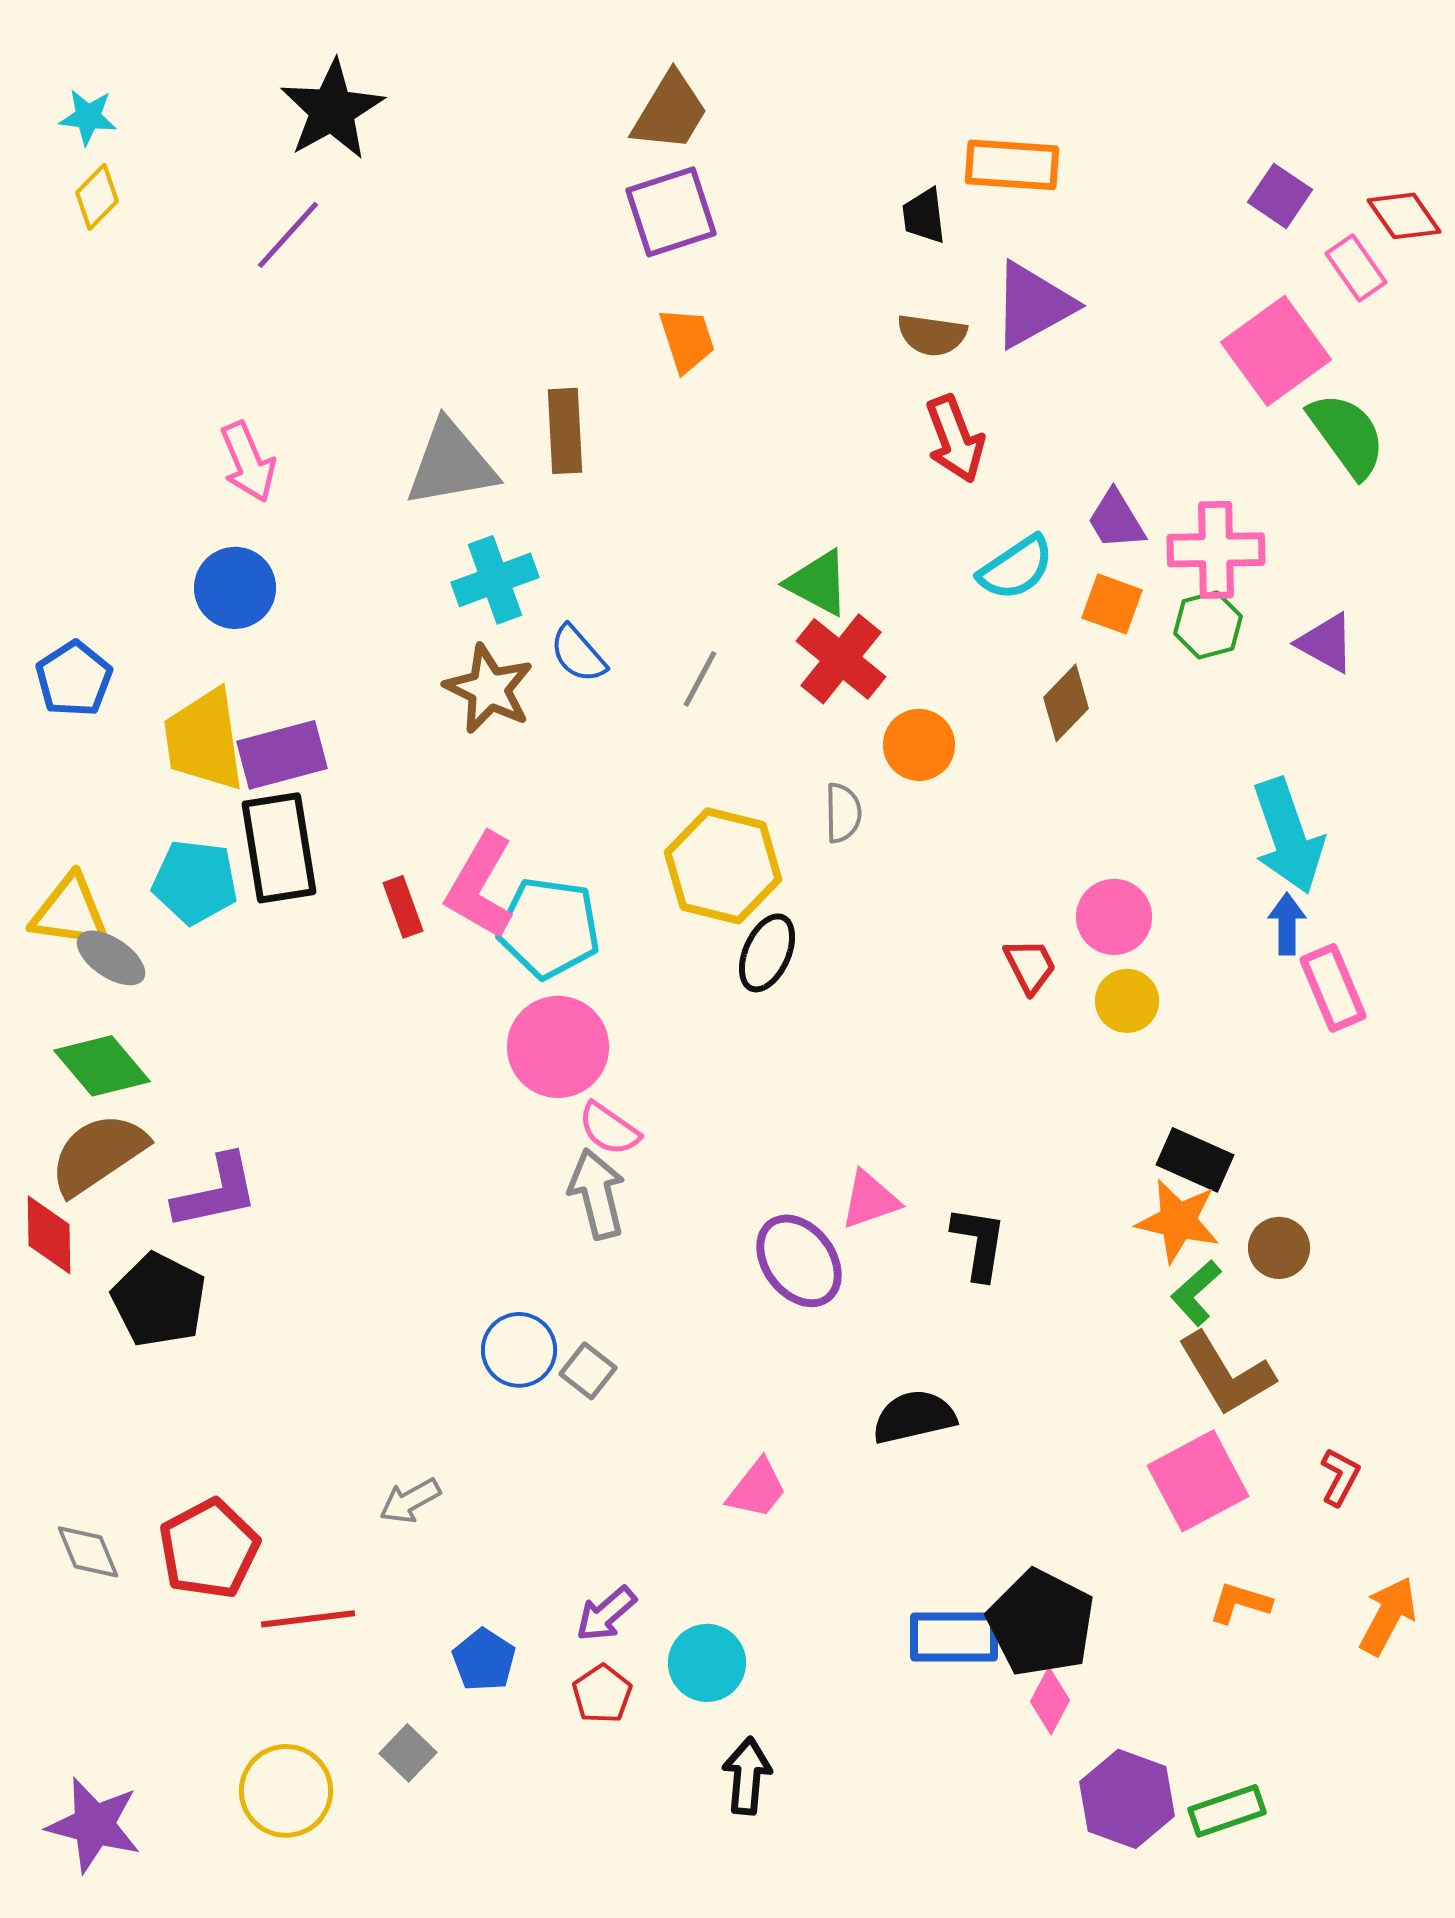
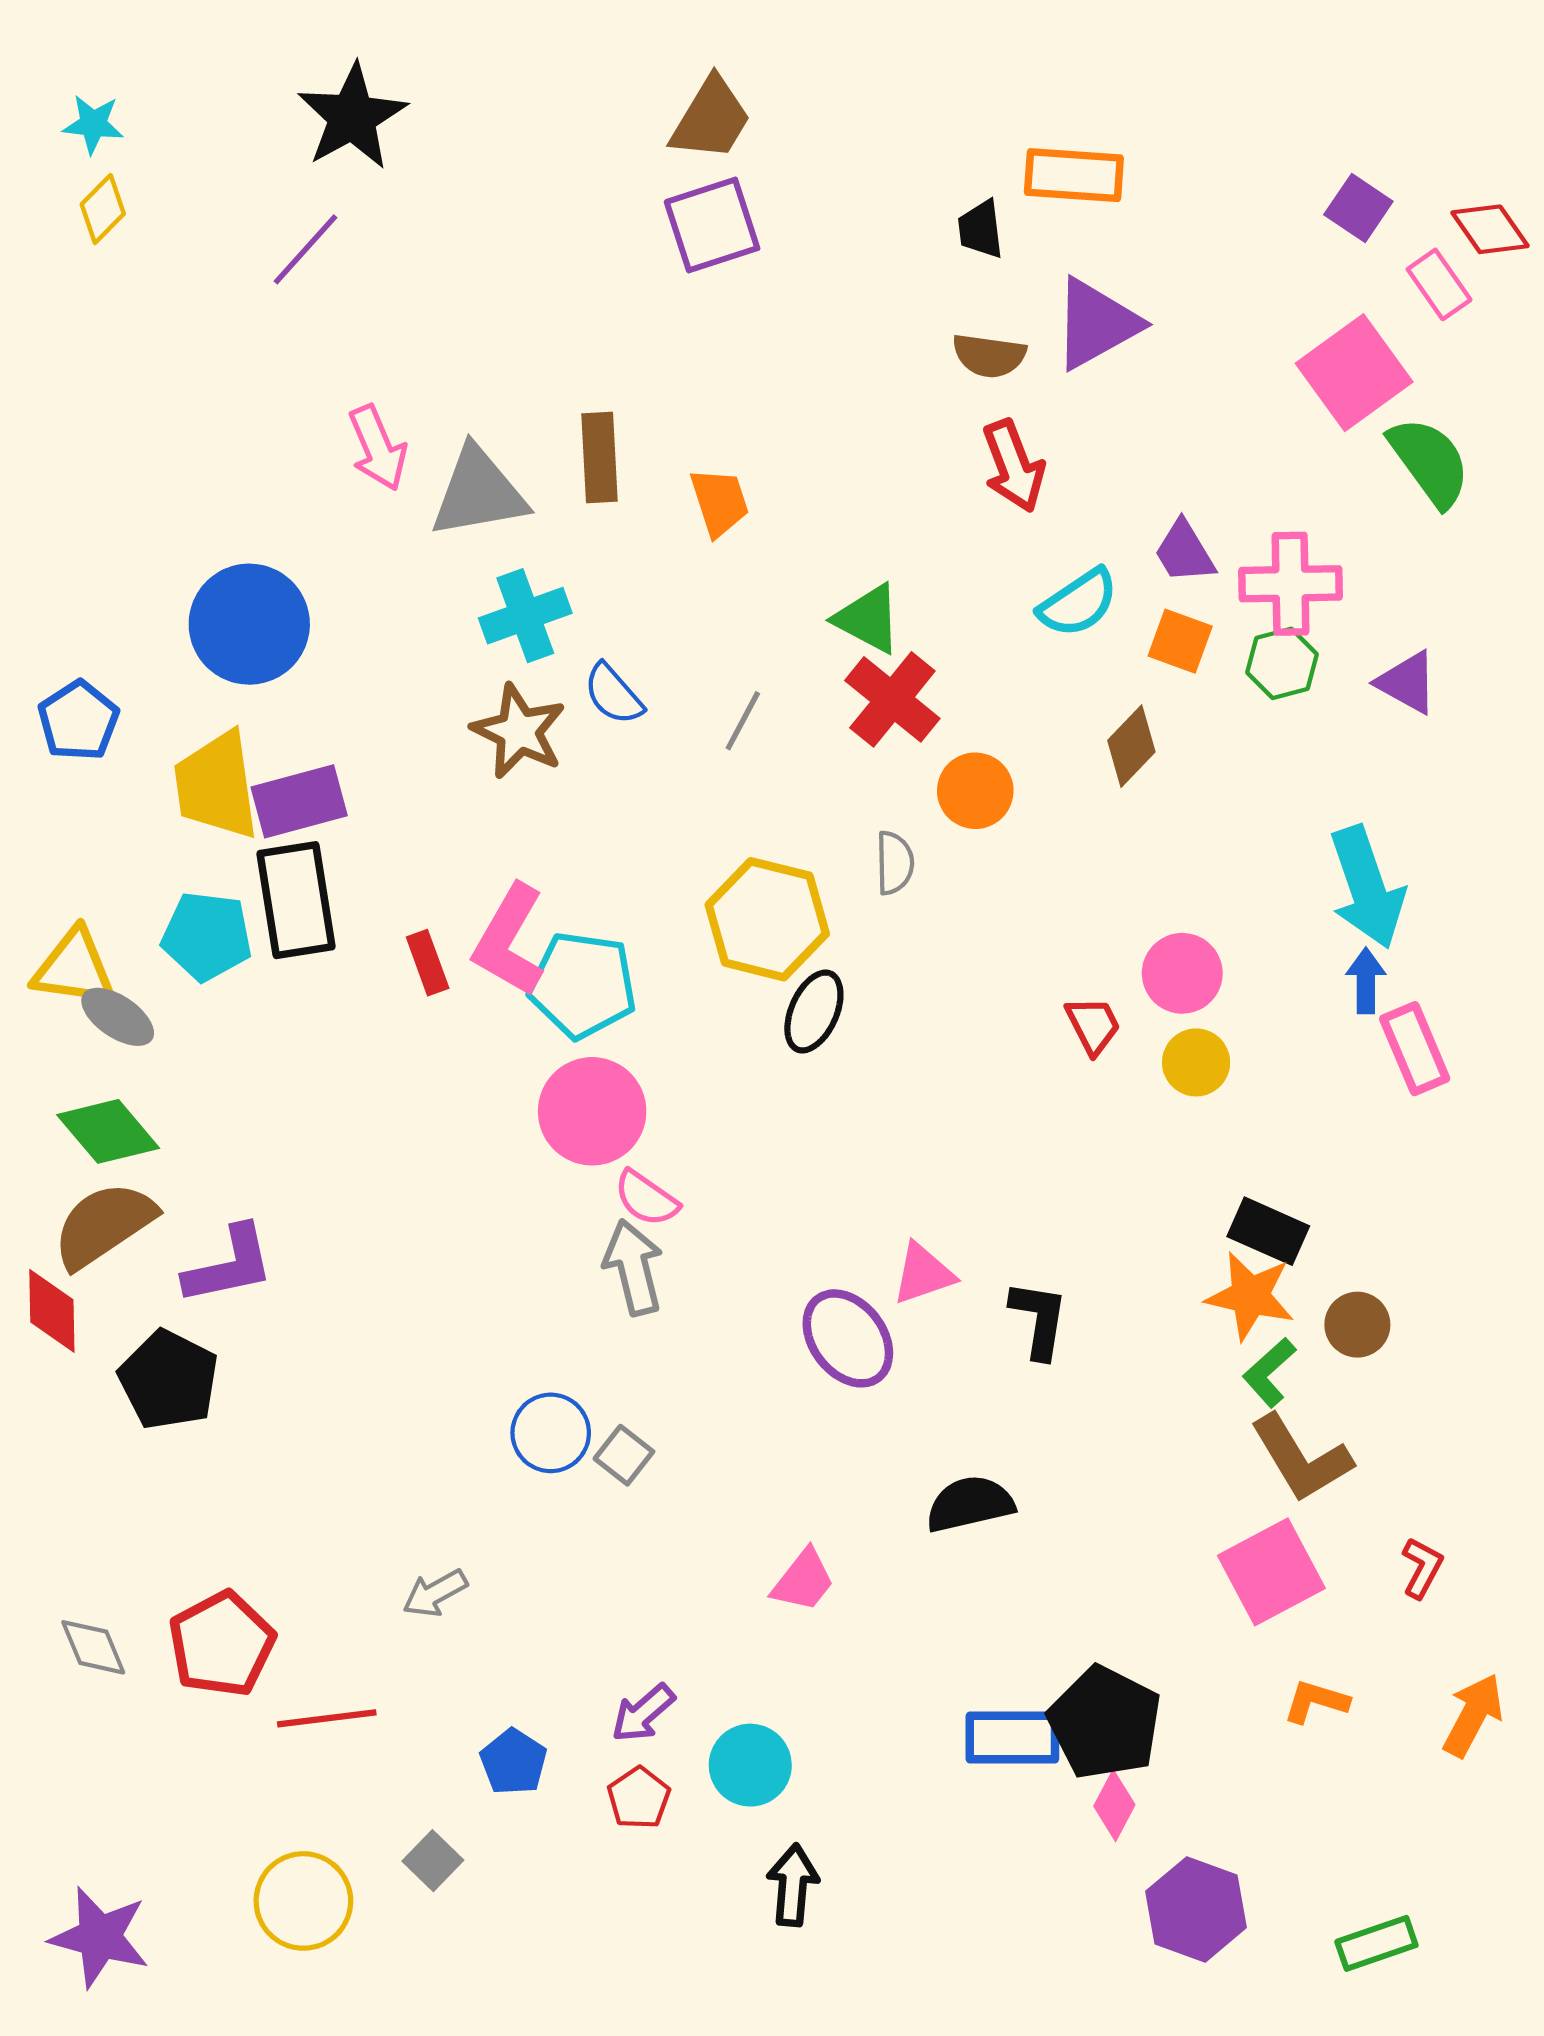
orange trapezoid: (687, 340) -> (719, 502), moved
pink arrow: (248, 462) -> (378, 448), moved
blue circle: (235, 588) -> (249, 624), size x1.4
green rectangle: (1227, 1811) -> (1376, 1943), moved

